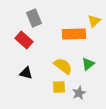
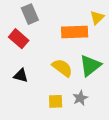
green triangle: (88, 64) -> (90, 66), size x1.5
yellow square: (59, 87) -> (56, 101), moved

